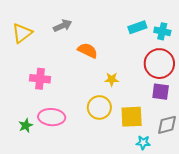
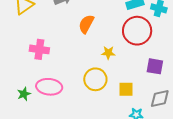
orange semicircle: (88, 50) -> (86, 24), turned -90
red circle: (159, 64) -> (137, 31), moved
yellow square: (132, 117) -> (126, 89), size x0.7

